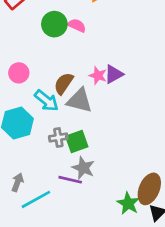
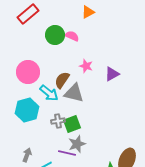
pink circle: (19, 73) -> (28, 72), size x1.5
purple triangle: (114, 74) -> (112, 74), moved
pink star: (98, 76) -> (86, 66), moved
gray star: (83, 168) -> (77, 144), turned 30

